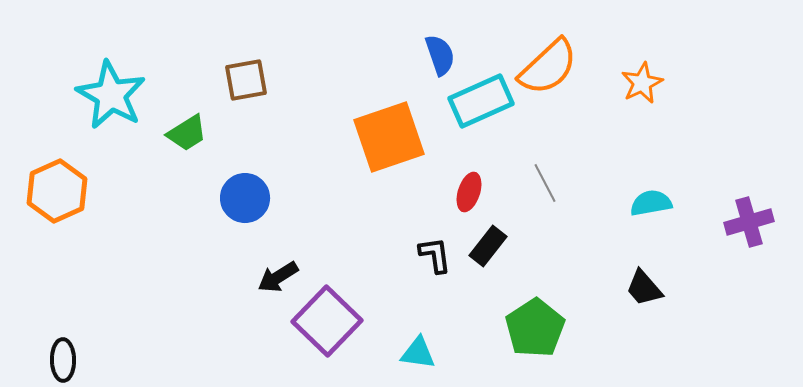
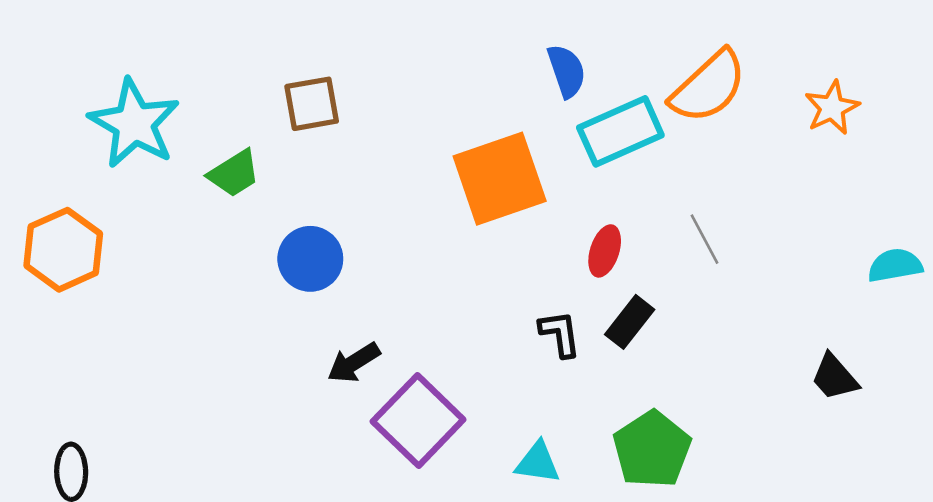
cyan semicircle: (651, 203) -> (895, 265), moved
green pentagon: (535, 328) -> (652, 449), moved

